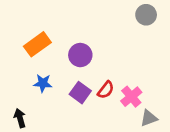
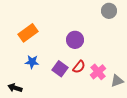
purple circle: (80, 55) -> (75, 40), moved
black arrow: (20, 118) -> (15, 88), turned -56
gray triangle: (149, 118) -> (117, 81), moved

